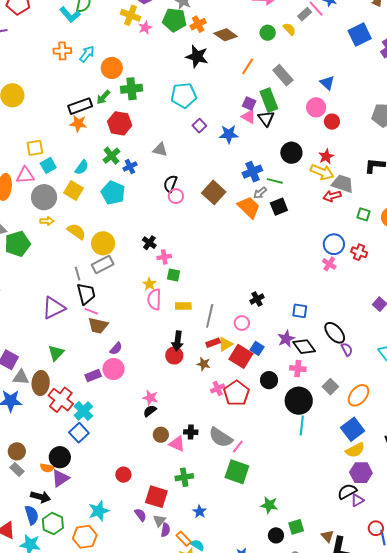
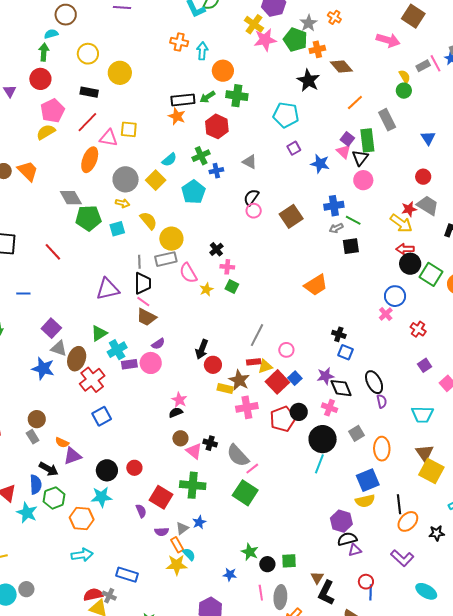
pink star: (145, 28) -> (265, 40), size x1.6
green circle: (268, 33) -> (404, 91), moved
cyan arrow: (87, 54) -> (202, 51), turned -48
pink circle: (316, 107) -> (363, 180), moved
black circle: (291, 153) -> (410, 264), moved
cyan square: (48, 165) -> (117, 229), moved
pink triangle: (25, 175) -> (109, 138), moved
gray trapezoid: (343, 184) -> (428, 205), moved
orange trapezoid: (249, 207) -> (316, 285), moved, turned 90
green square: (363, 214) -> (431, 274), size x1.6
red cross: (359, 252) -> (418, 329), moved
black cross: (257, 299) -> (339, 334), moved, turned 32
pink semicircle: (154, 300) -> (188, 273), moved, turned -45
yellow rectangle: (183, 306) -> (225, 388), moved
black arrow: (178, 341) -> (202, 349), moved
brown star: (204, 364) -> (239, 380), size x1.5
pink cross: (218, 388) -> (247, 407), size x1.5
red pentagon: (236, 393) -> (283, 419), moved
orange ellipse: (359, 395) -> (382, 449), turned -55
cyan cross: (83, 411) -> (117, 350), moved
black circle: (60, 457) -> (107, 470), moved
purple hexagon: (361, 473) -> (341, 521), moved
green cross: (184, 477) -> (193, 485), size x1.4
green star: (269, 505) -> (250, 552), moved
gray triangle: (159, 521) -> (182, 528), moved
purple semicircle: (165, 530) -> (162, 532), turned 64

